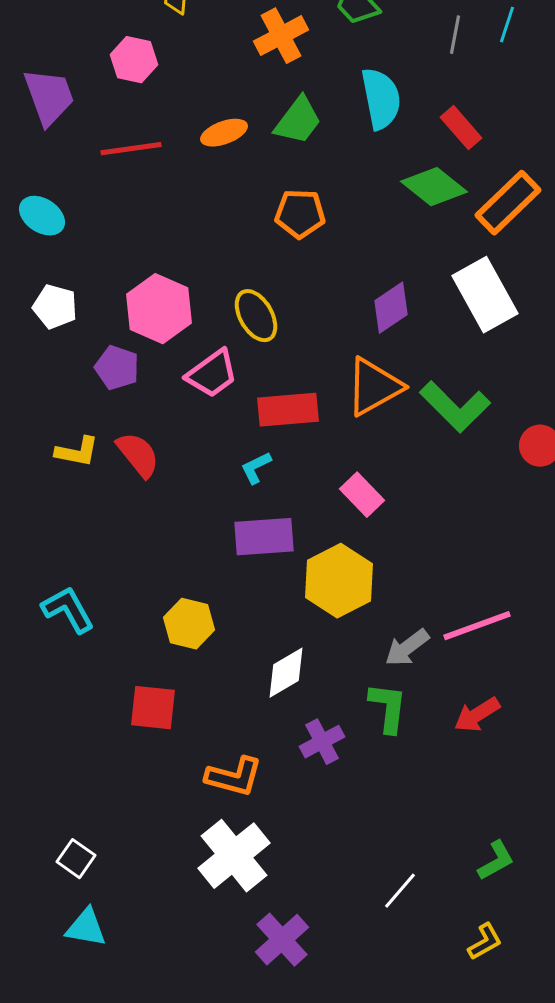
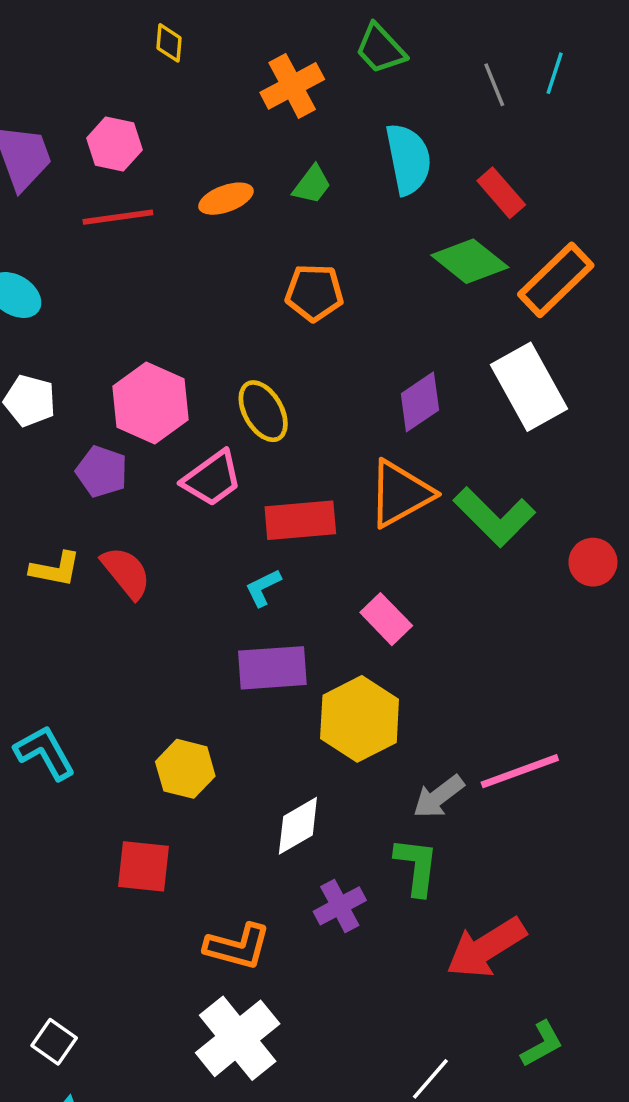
gray line: (455, 35) -> (494, 85), turned -33
pink hexagon: (134, 60) -> (114, 144), moved
green trapezoid: (298, 121) -> (312, 185), size x0.7
red arrow: (477, 715) -> (486, 948), moved, size x1.5

